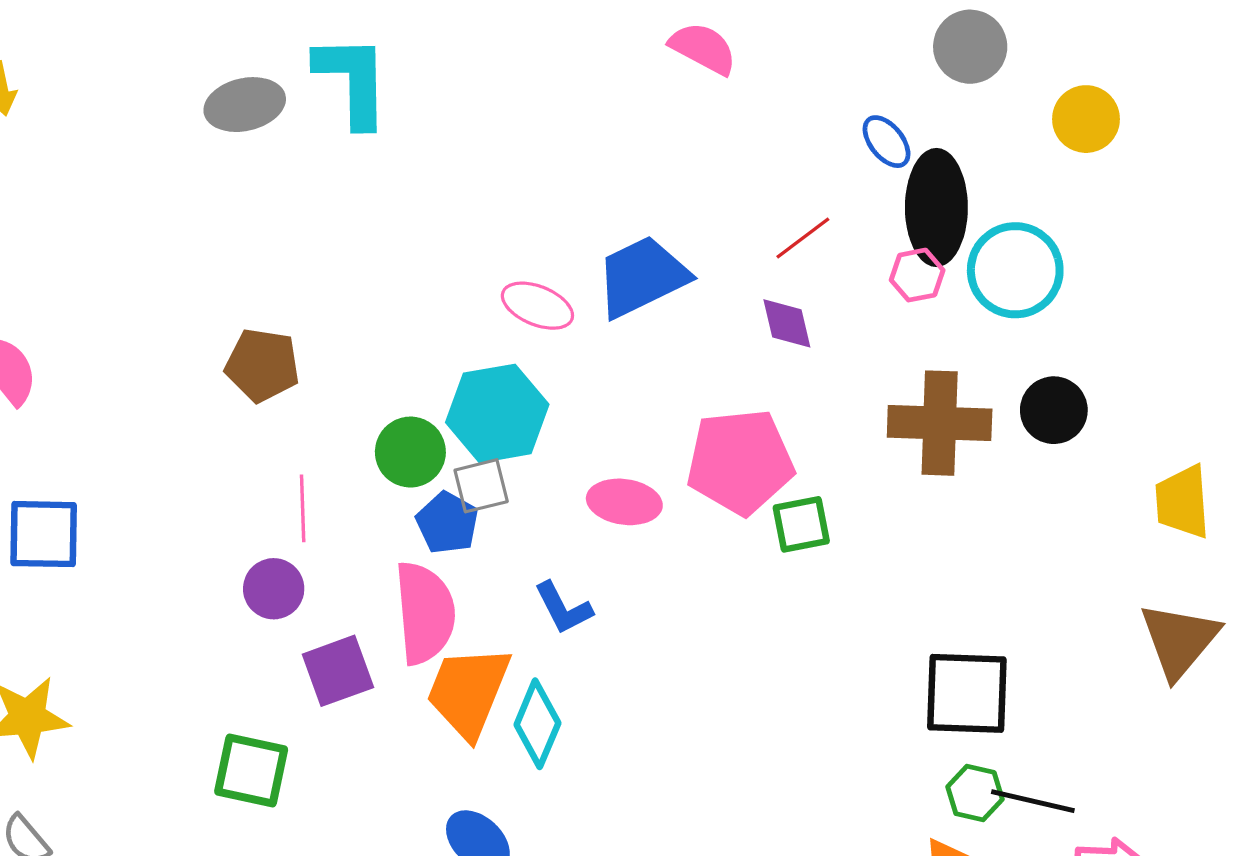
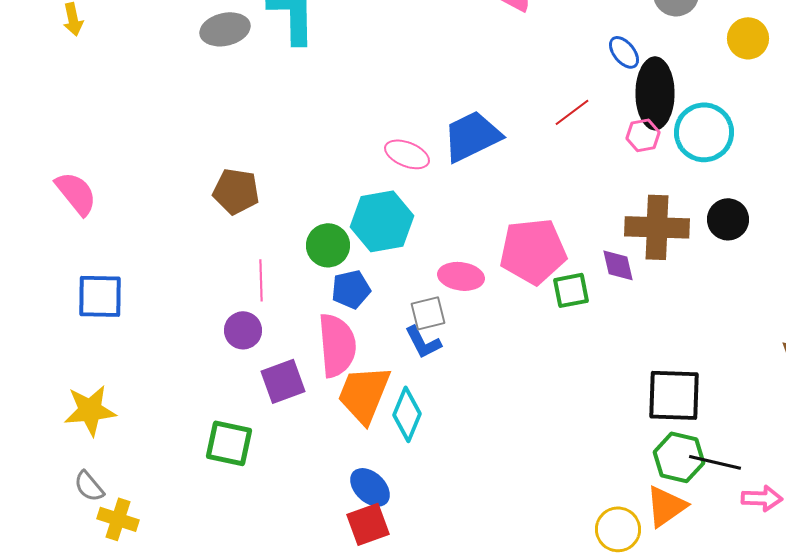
purple diamond: (787, 323) -> (618, 265), moved
gray square: (481, 486) -> (428, 313), moved
blue pentagon: (447, 523) -> (351, 289), turned 30
green hexagon: (975, 793) -> (679, 457), size x1.4

